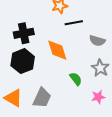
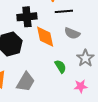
black cross: (24, 33) -> (27, 17), moved
gray semicircle: (97, 41) -> (72, 33), moved

